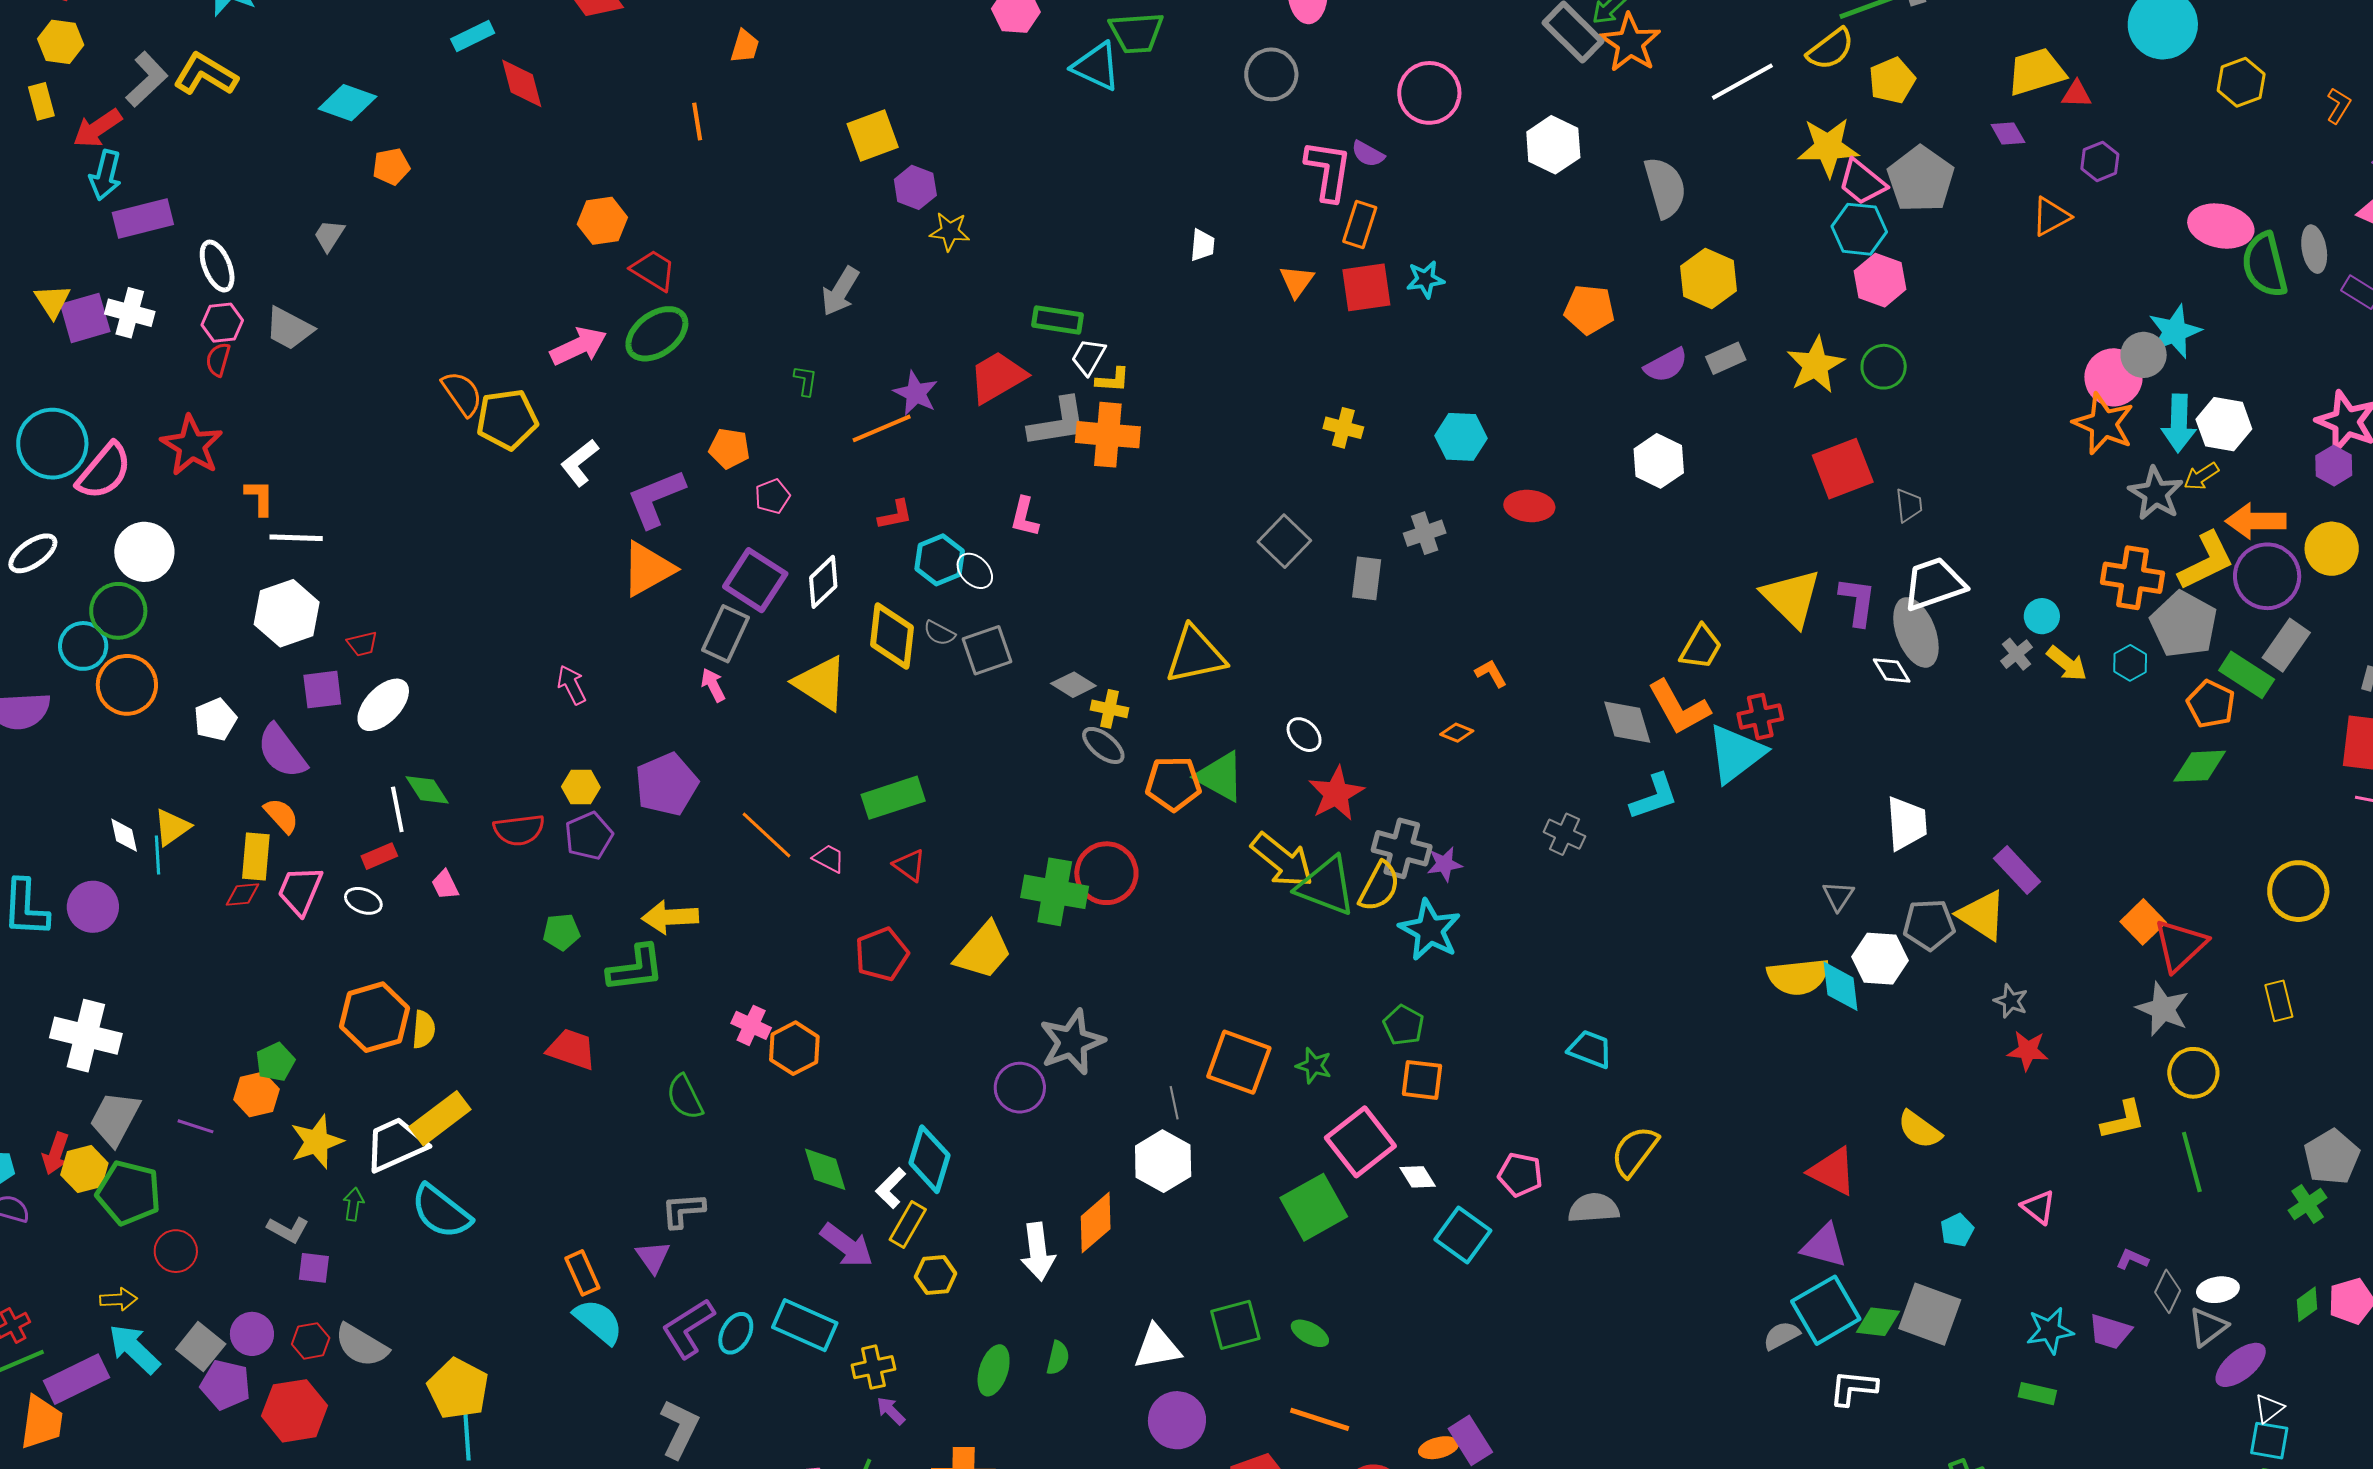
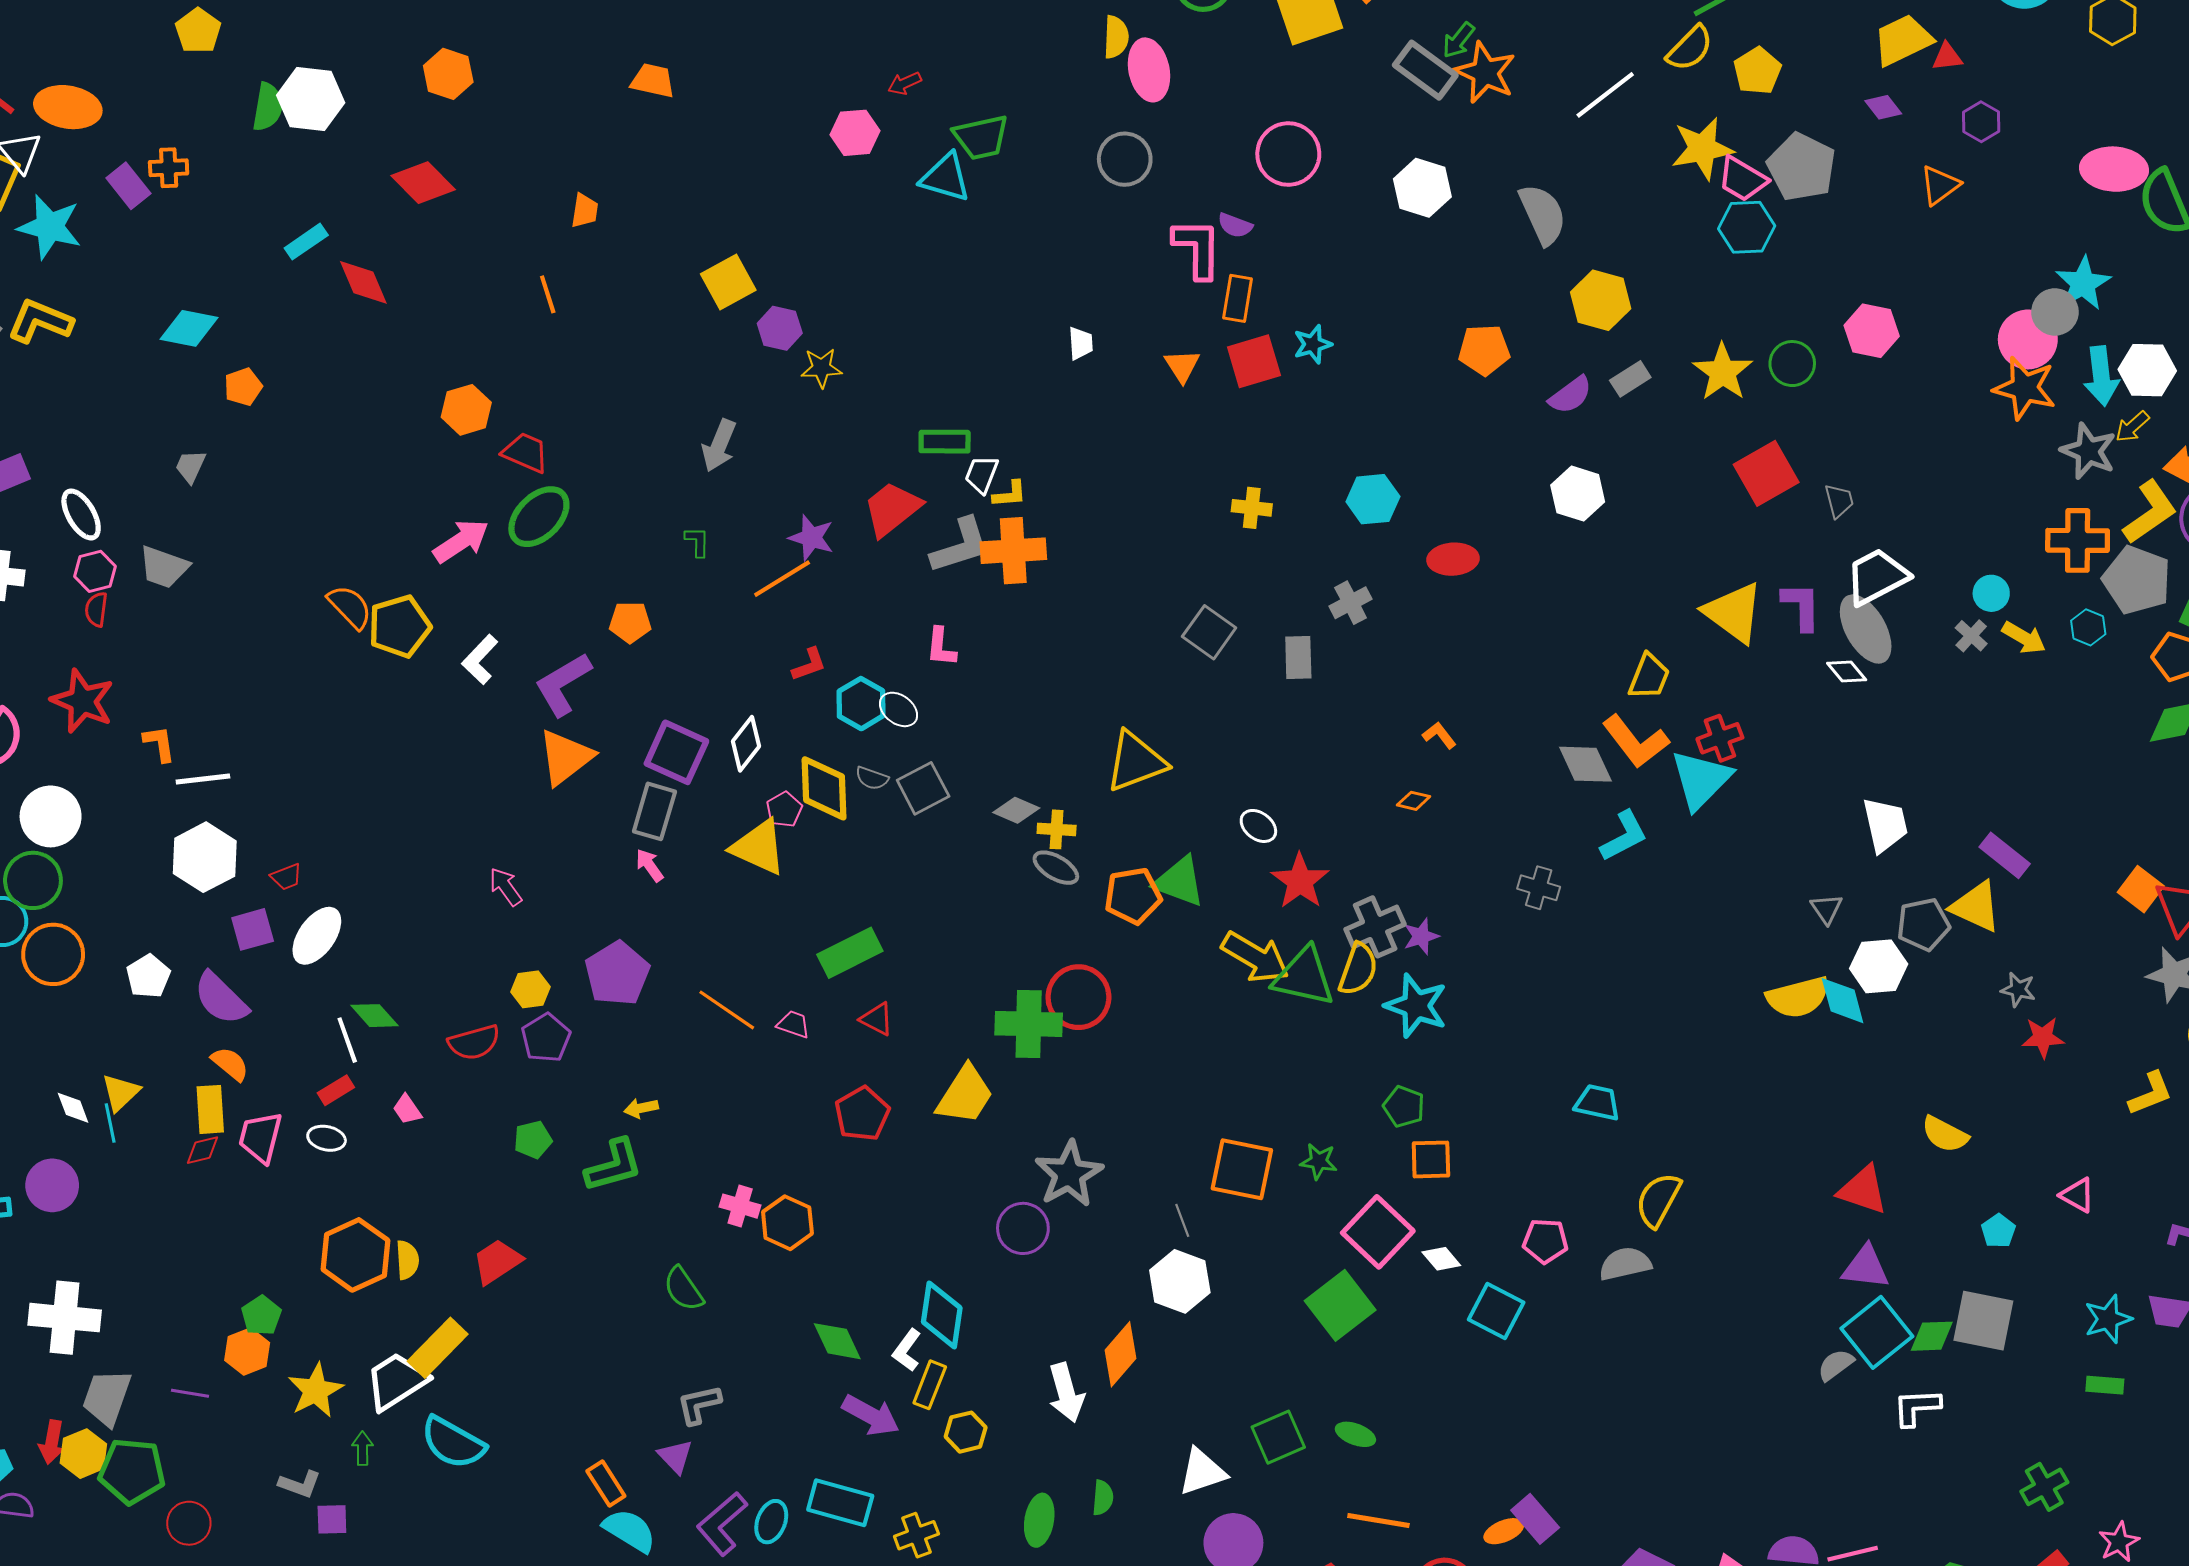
pink hexagon: (1880, 280) -> (1872, 331), moved
pink pentagon: (772, 496) -> (784, 809), moved
gray cross: (1402, 848) -> (1375, 927), turned -30
yellow arrow: (670, 917) -> (641, 1108), size x0.6
red trapezoid: (571, 1049) -> (497, 1262), moved, turned -44

